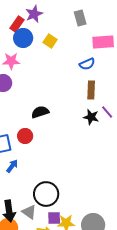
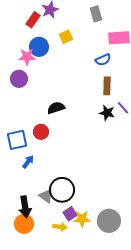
blue circle: (23, 38) -> (39, 47), moved
yellow square: (50, 41) -> (66, 37), turned 32
gray triangle: (29, 212) -> (46, 196), moved
purple square: (54, 218) -> (70, 214), turned -32

